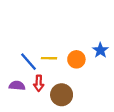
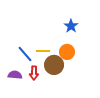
blue star: (100, 50) -> (71, 26), moved
brown circle: (62, 95) -> (54, 65), moved

